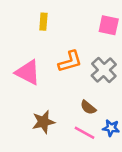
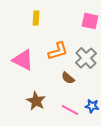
brown semicircle: (88, 107) -> (68, 78), moved
brown star: (43, 122) -> (36, 101), turned -30

